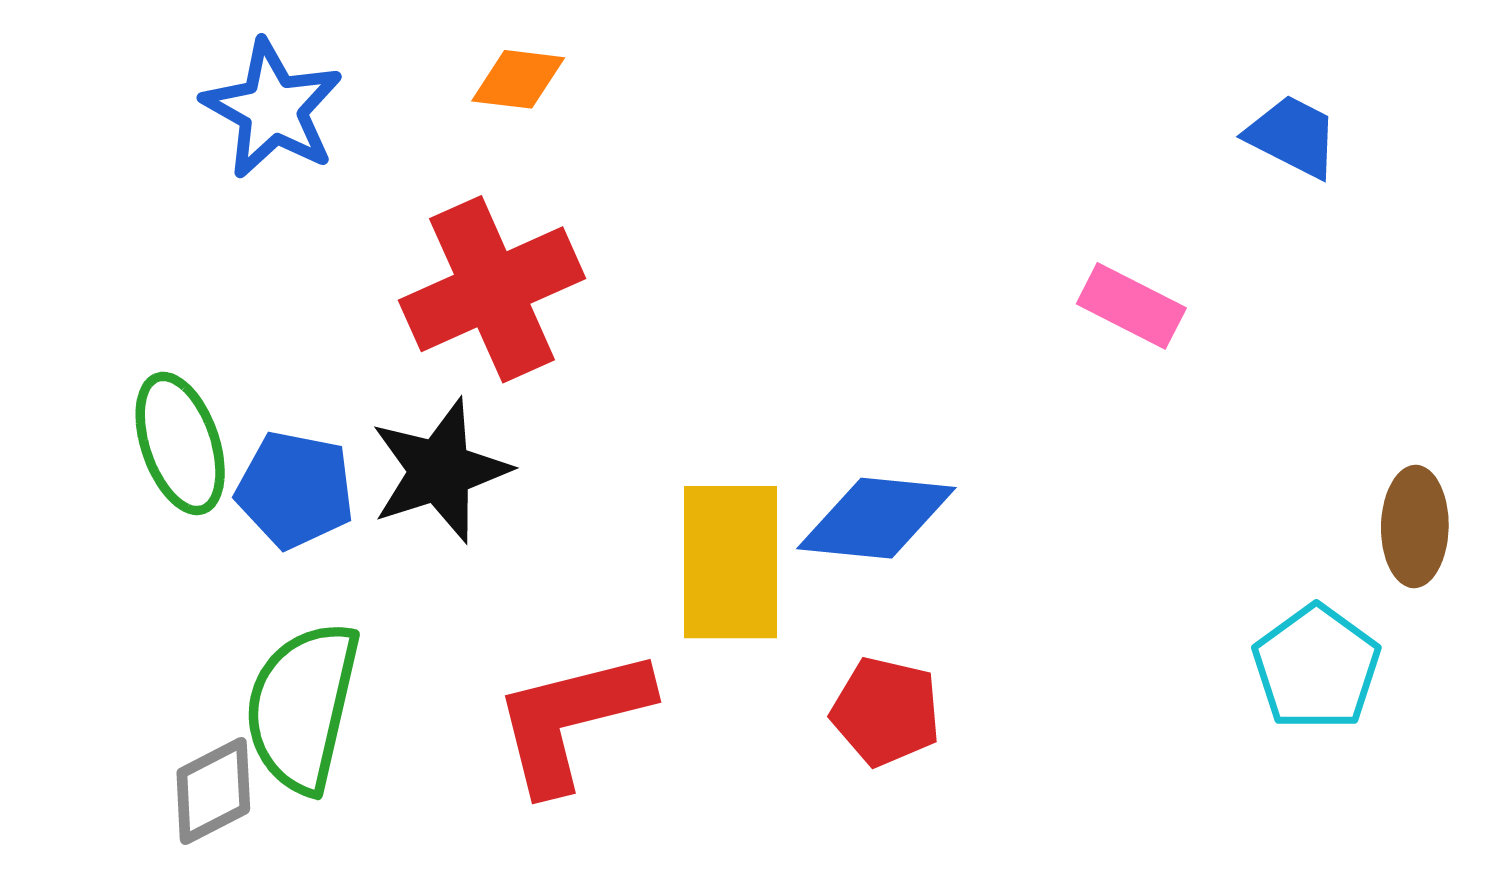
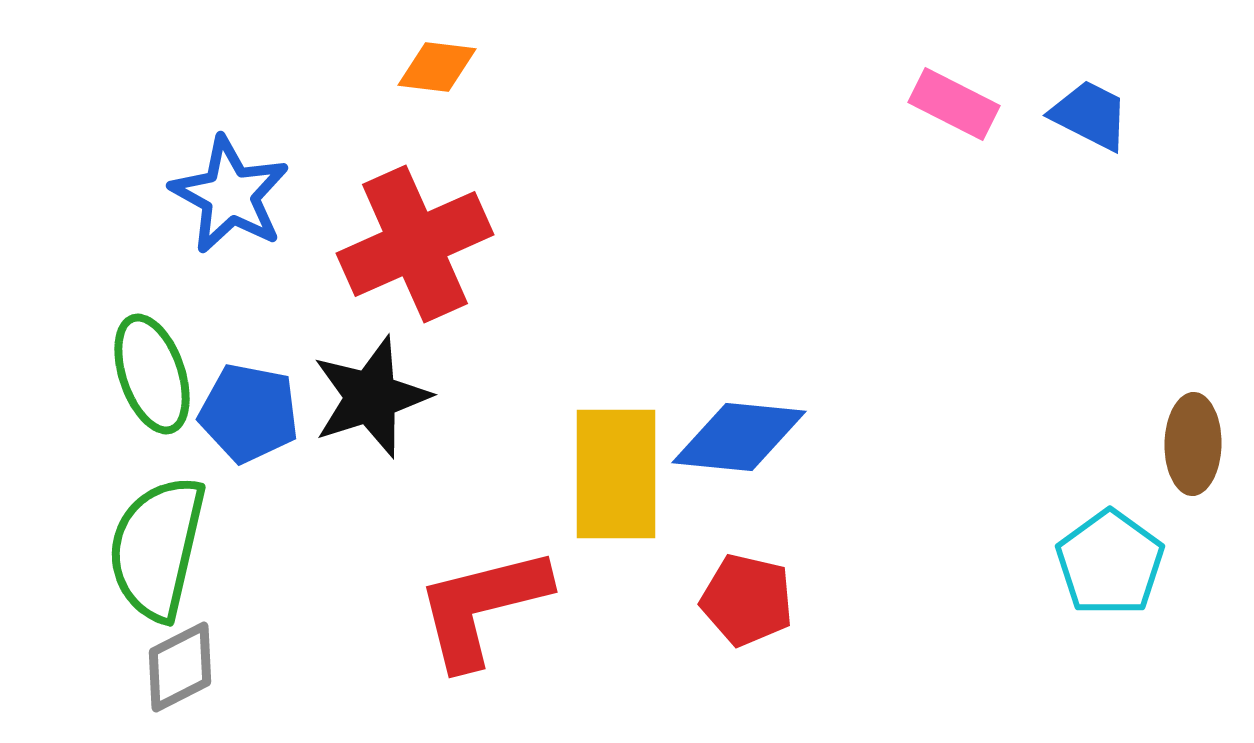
blue star: (273, 109) -> (230, 195), moved
pink rectangle: (1131, 306) -> (954, 104), moved
green semicircle: (302, 707) -> (157, 548), moved

